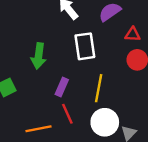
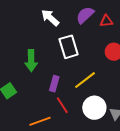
red triangle: (133, 34) -> (106, 21), moved
yellow line: (99, 88) -> (85, 80), turned 50

